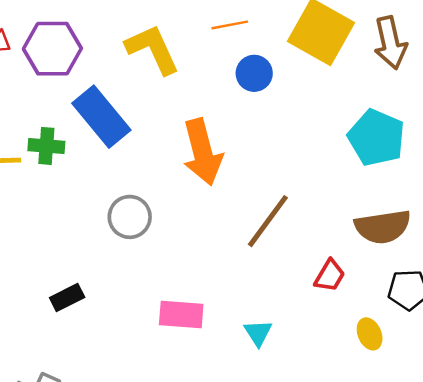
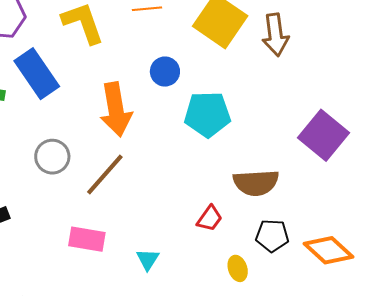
blue circle: (254, 73) -> (165, 72), moved
cyan pentagon: (376, 138) -> (207, 114), moved, turned -30
brown line: (268, 221) -> (105, 175), moved

